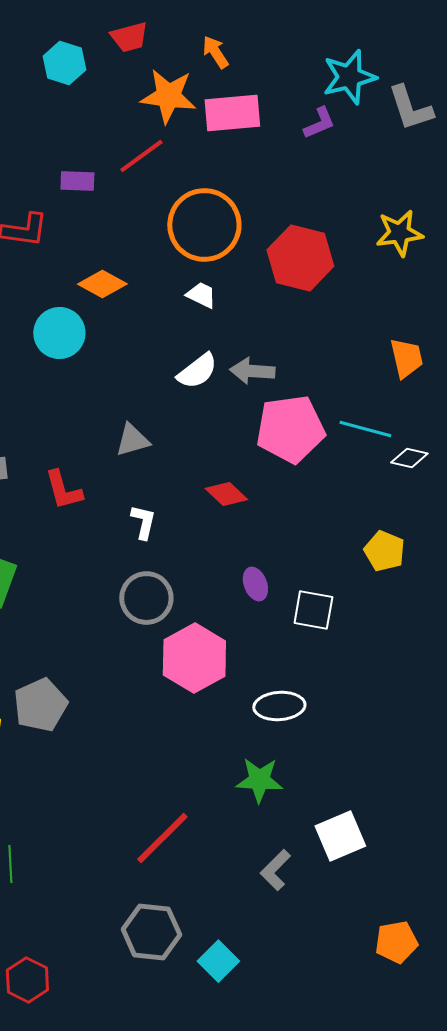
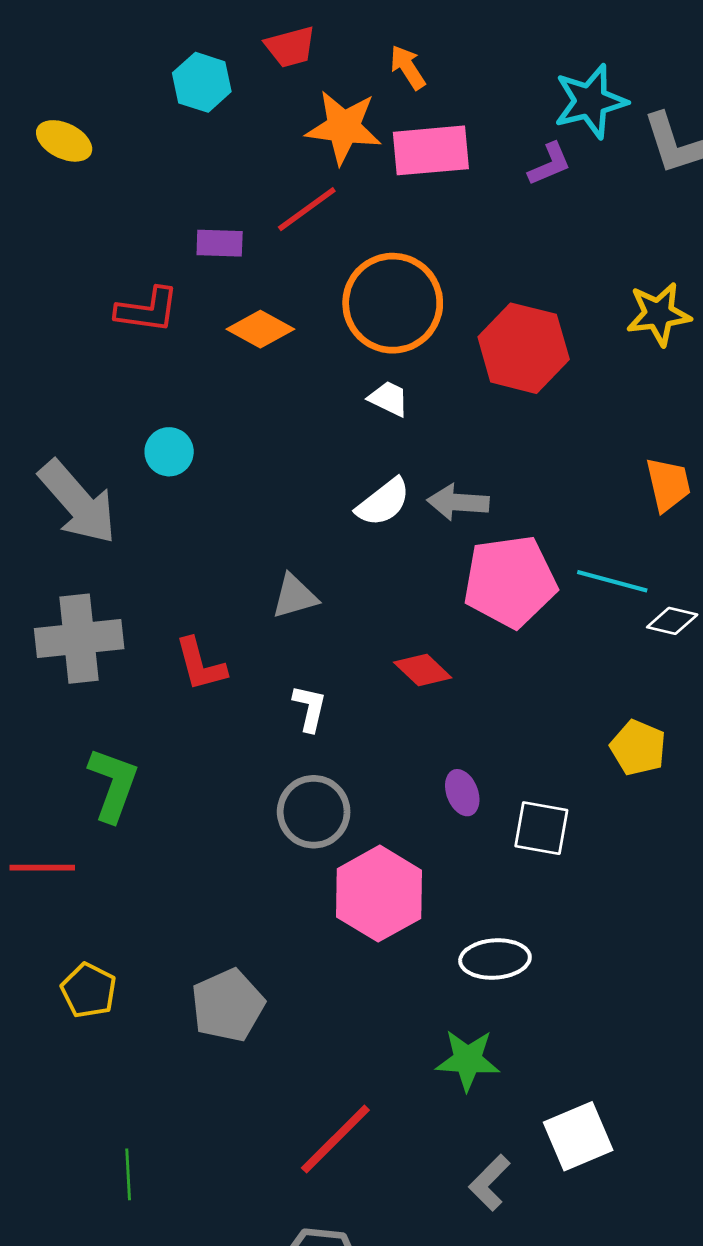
orange diamond: (102, 284) -> (260, 329), moved
cyan circle: (59, 333) -> (169, 452), moved, size x0.7
gray pentagon: (40, 705) -> (228, 1005), moved

